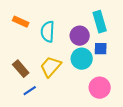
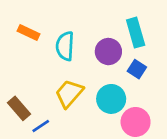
blue square: (101, 49) -> (137, 69), turned 32
cyan circle: (82, 59) -> (111, 99), moved
brown rectangle: (21, 69) -> (19, 108), moved

